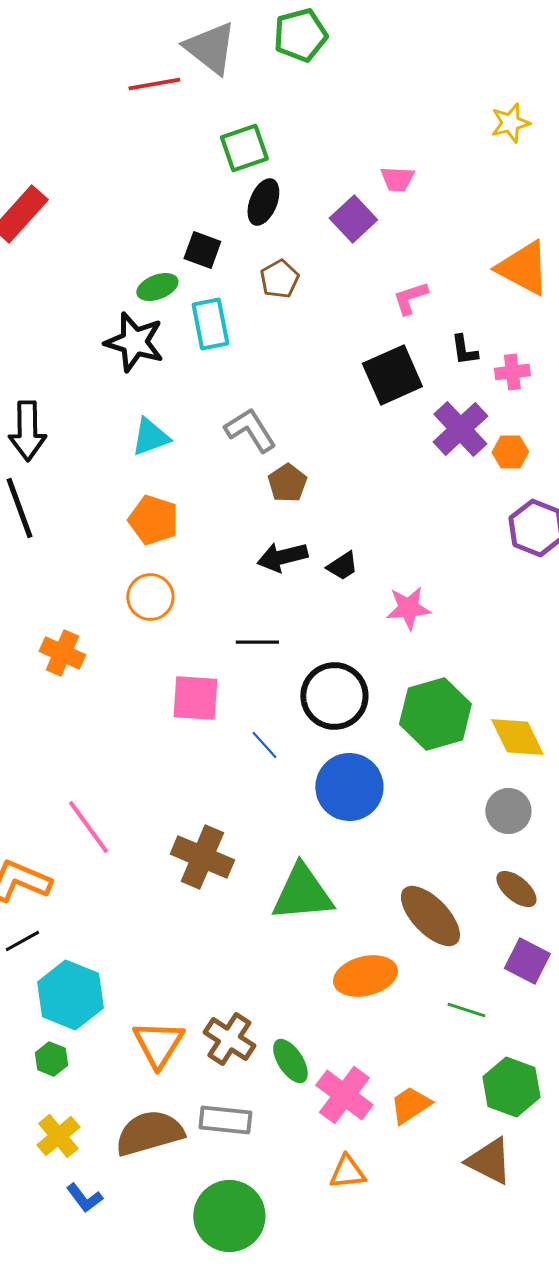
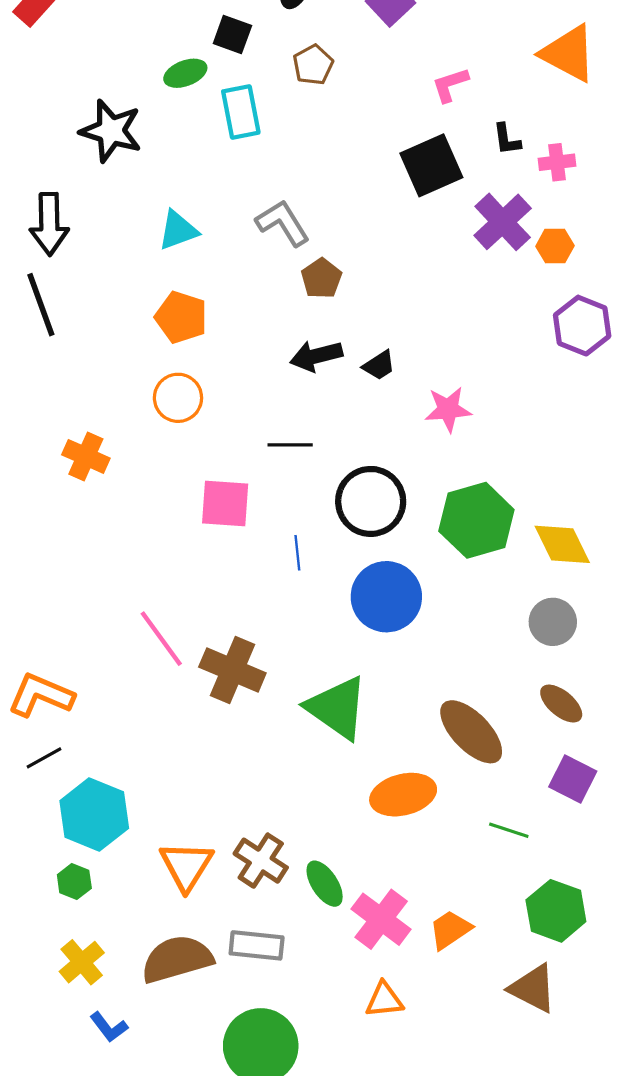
black star: (134, 342) -> (111, 131), moved
blue line: (264, 745) -> (297, 553), turned 36
pink line: (88, 827) -> (161, 639), moved
green triangle: (302, 893) -> (337, 708), turned 40

